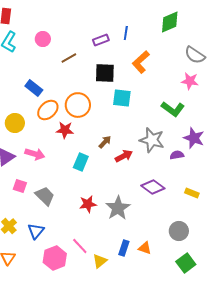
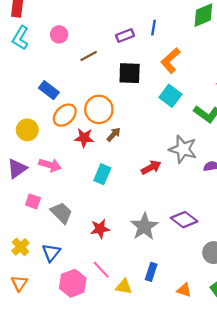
cyan square: (122, 98) -> (170, 96), moved, turned 30
brown arrow: (105, 142) -> (114, 134), moved
purple diamond: (153, 187) -> (184, 220), moved
red star: (88, 204) -> (100, 229), moved
orange triangle: (145, 248) -> (184, 290), moved
yellow triangle: (100, 261) -> (124, 287), turned 49

